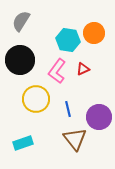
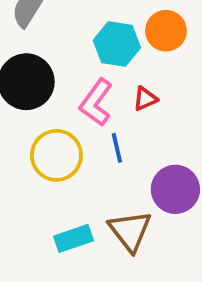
blue line: (68, 109) -> (117, 148), moved
cyan rectangle: (23, 143) -> (73, 238), moved

